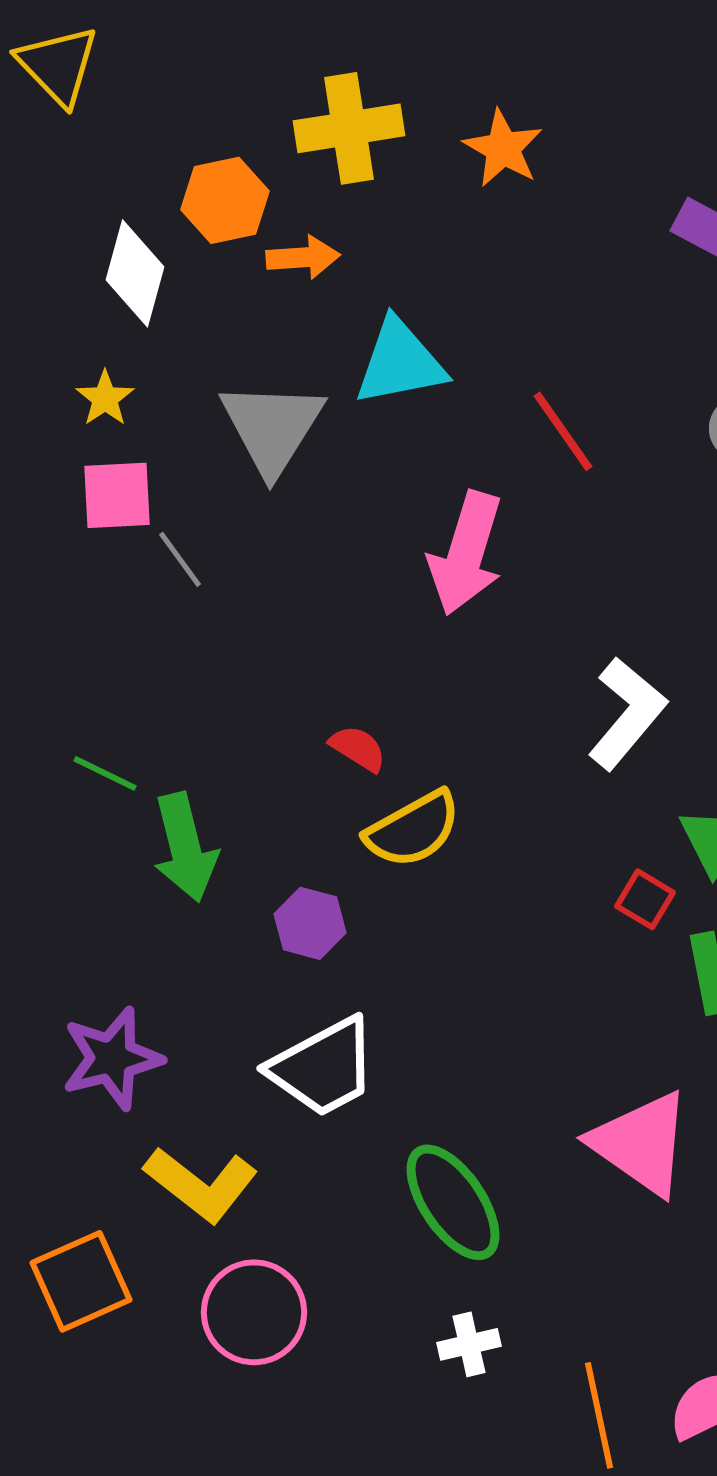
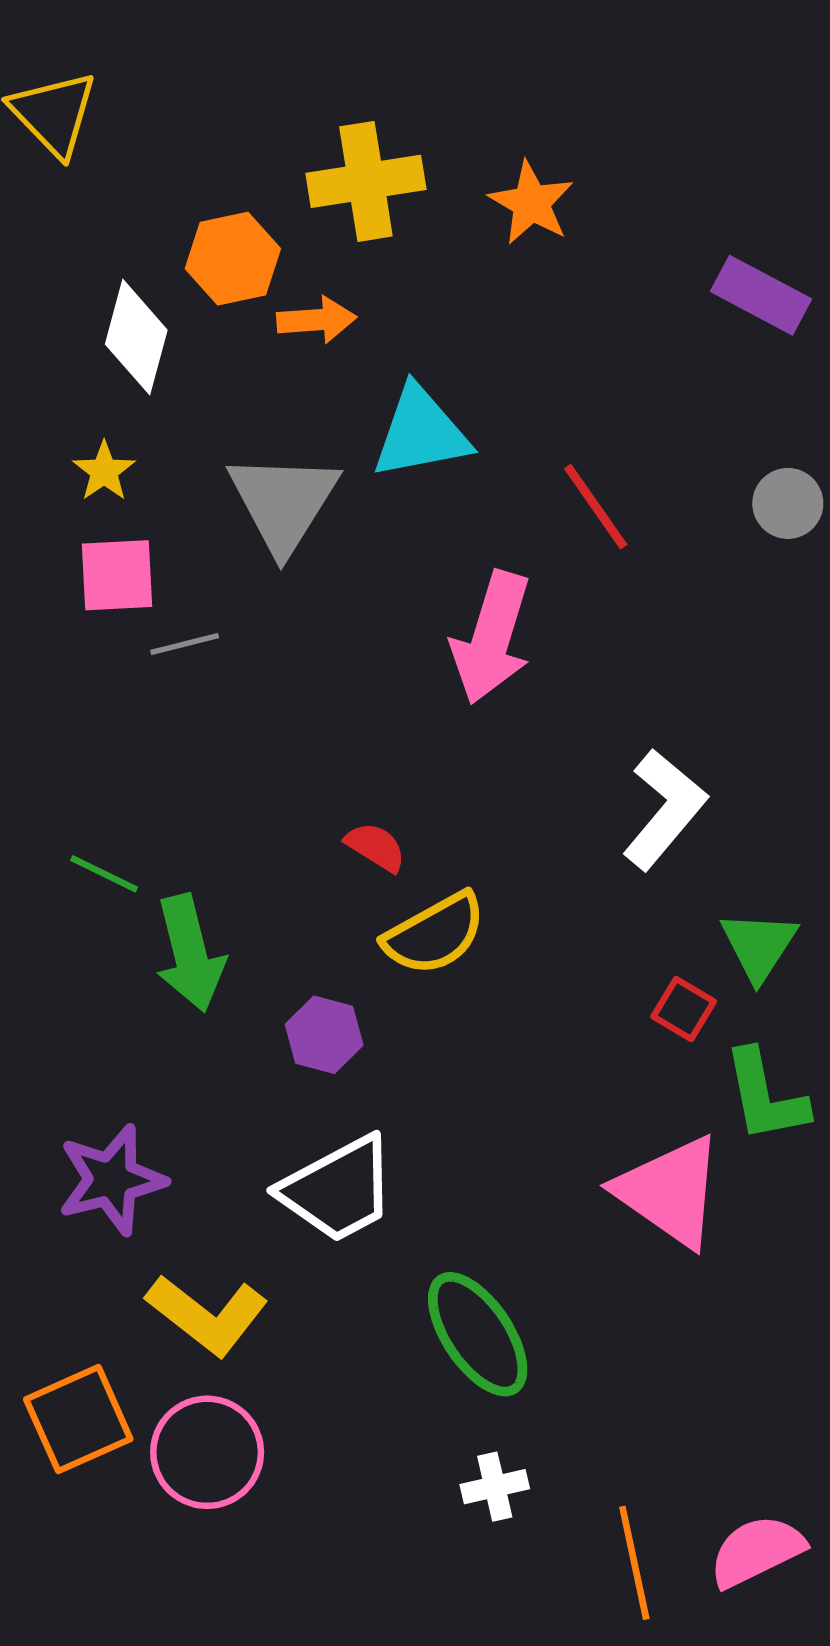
gray line: (180, 559) -> (185, 644), turned -68
pink triangle: (641, 1143) -> (670, 1191), moved
pink circle: (254, 1312) -> (207, 1452), moved

